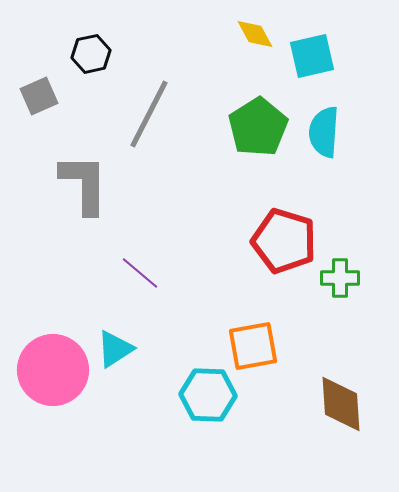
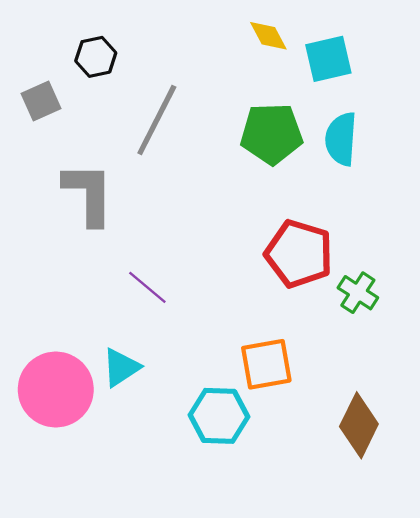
green pentagon: (258, 127) -> (272, 134), turned 30
green cross: (340, 278) -> (358, 293), turned 33
brown diamond: (341, 404) -> (359, 425), turned 30

